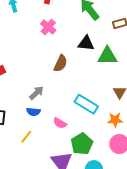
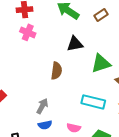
pink cross: (48, 27) -> (28, 32), moved
green triangle: (107, 56) -> (101, 63), moved

